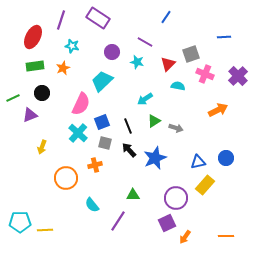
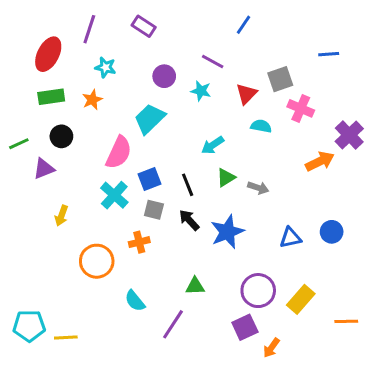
purple rectangle: (98, 18) -> (144, 26), size x0.7
purple cross: (238, 76) -> (349, 135), moved
yellow rectangle: (205, 185) -> (301, 299), moved
orange line: (226, 236) -> (346, 321), moved

